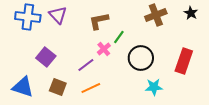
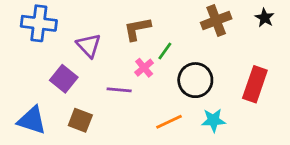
purple triangle: (58, 15) -> (89, 45), moved
purple line: (86, 65) -> (119, 90), turned 42
orange line: (91, 88) -> (169, 122), moved

